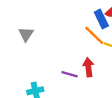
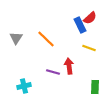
orange line: (94, 35) -> (46, 39), moved

